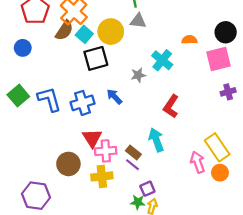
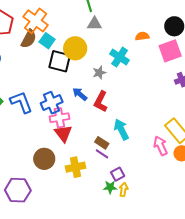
yellow circle: (111, 32) -> (75, 48), moved
black square: (96, 58) -> (60, 61), turned 35
red L-shape: (171, 106) -> (101, 102), moved
pink cross: (106, 151) -> (59, 118), moved

